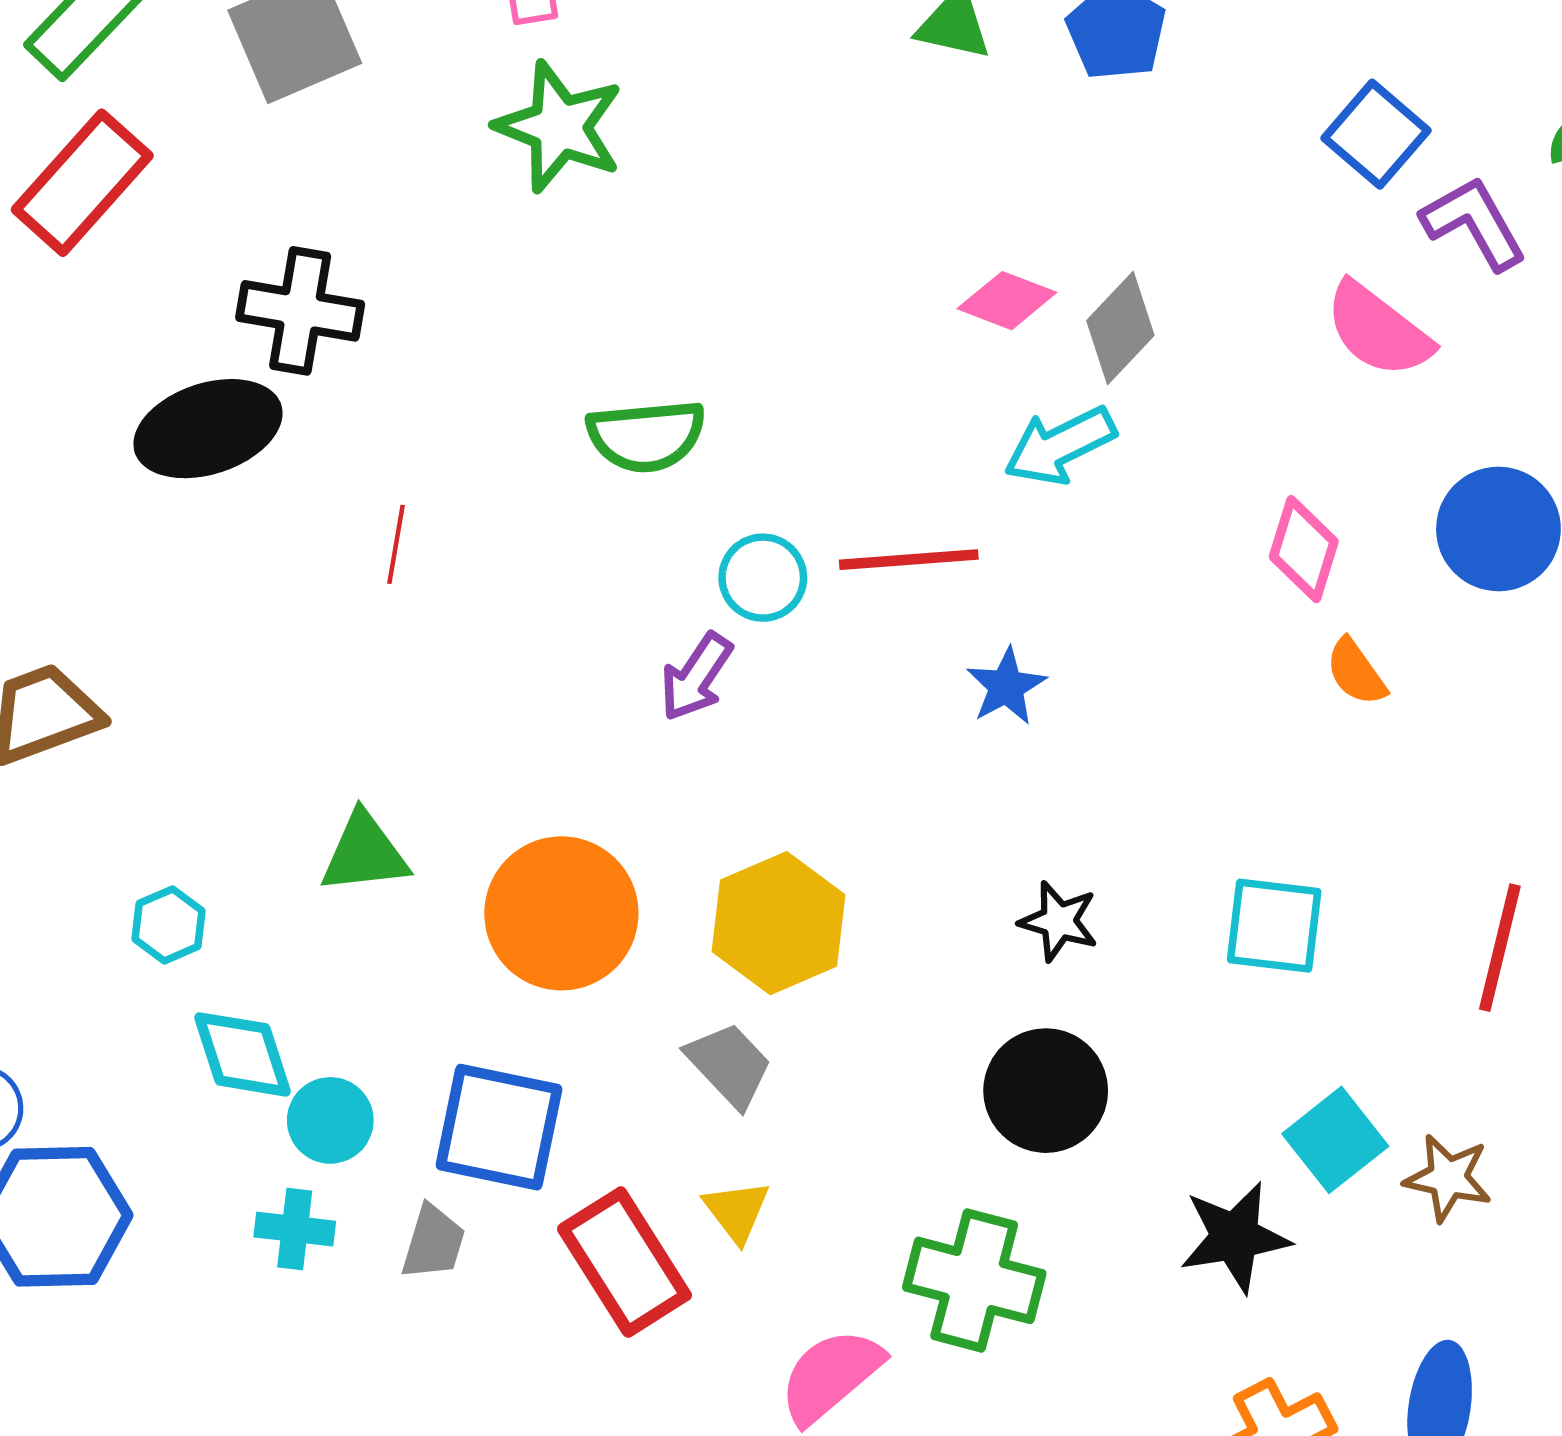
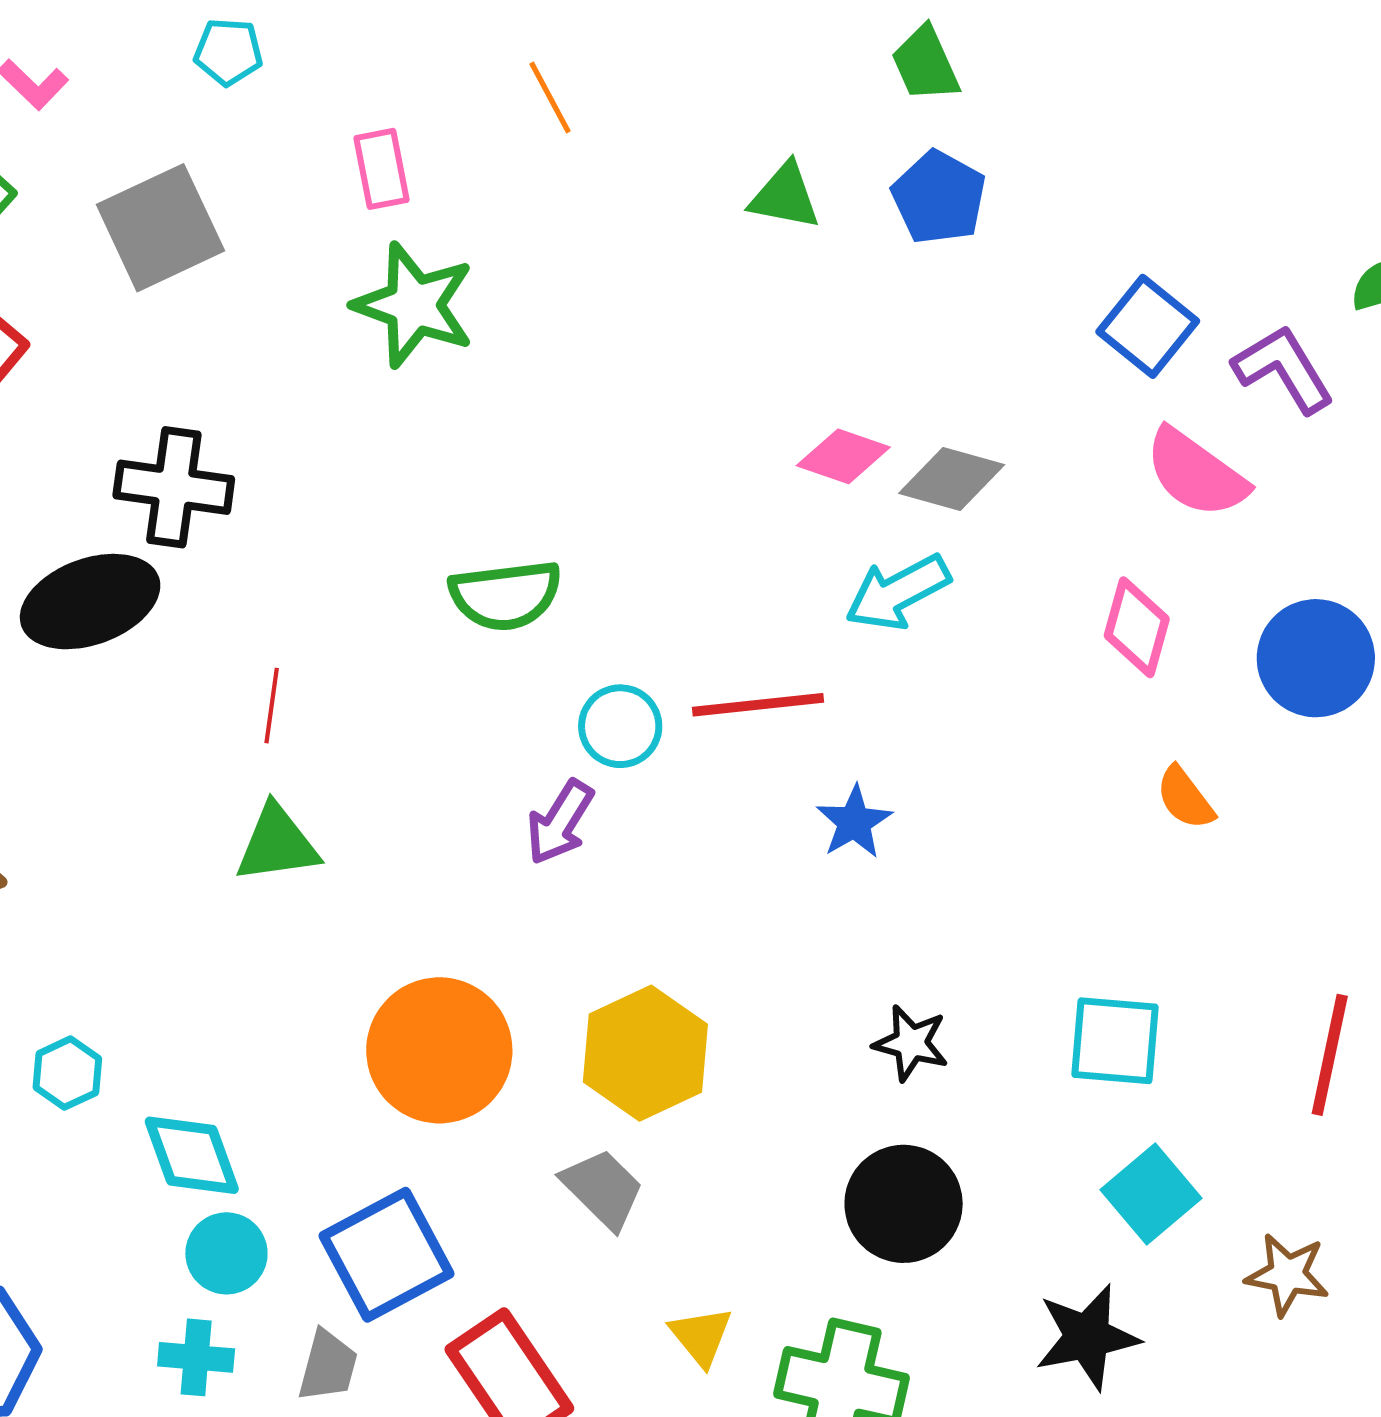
blue square: (1376, 134) -> (1148, 326), moved
gray diamond: (1120, 328) -> (952, 479), turned 64
pink diamond: (1304, 549) -> (1137, 627), moved
green triangle: (364, 853) -> (277, 844), moved
cyan diamond: (243, 1054) -> (192, 1155), moved
blue square: (499, 1127) -> (387, 1255), turned -38
cyan square: (1335, 1140) -> (1151, 1194), moved
yellow triangle: (737, 1211) -> (701, 1336), moved

